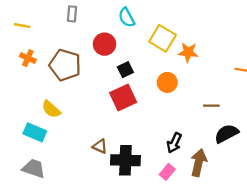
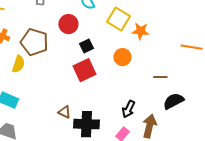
yellow semicircle: (51, 109) -> (18, 64), moved, turned -114

